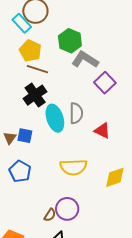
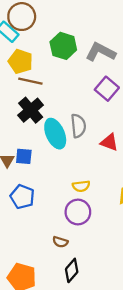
gray L-shape: (85, 60) -> (101, 52), moved
yellow semicircle: (73, 167) -> (81, 186), size x0.6
purple circle: (67, 209) -> (78, 212), moved
brown semicircle: (50, 215) -> (60, 242), turned 80

